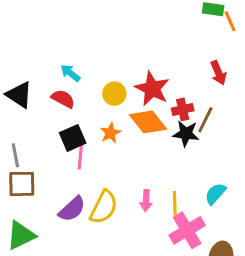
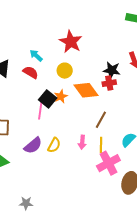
red star: (152, 89) -> (71, 42), moved
brown line: (205, 120) -> (101, 120), moved
black star: (186, 134) -> (112, 70), moved
black square: (73, 138) -> (48, 99), moved, turned -30
yellow semicircle: (104, 207) -> (54, 145), size x0.7

